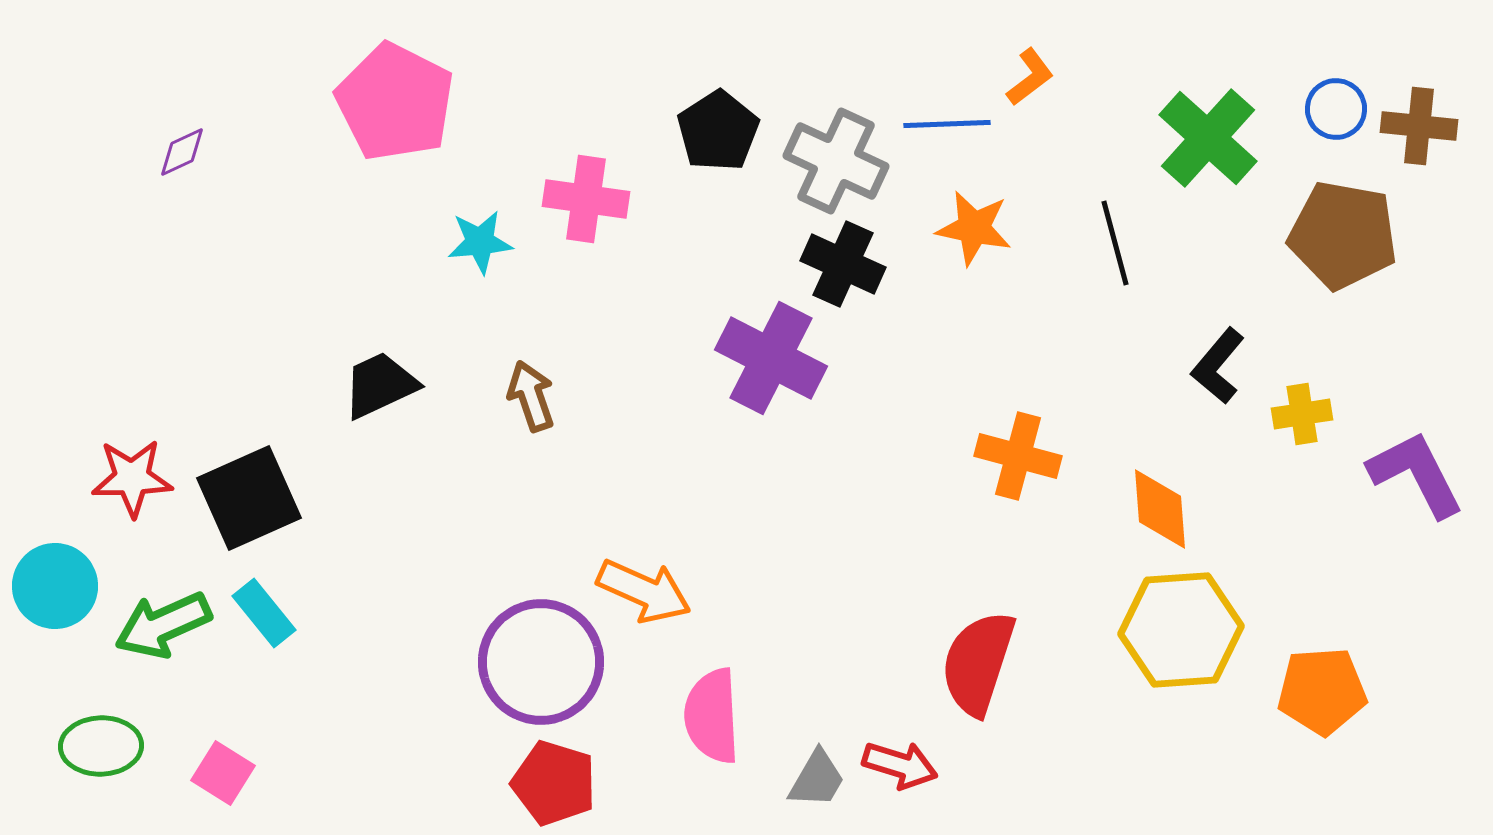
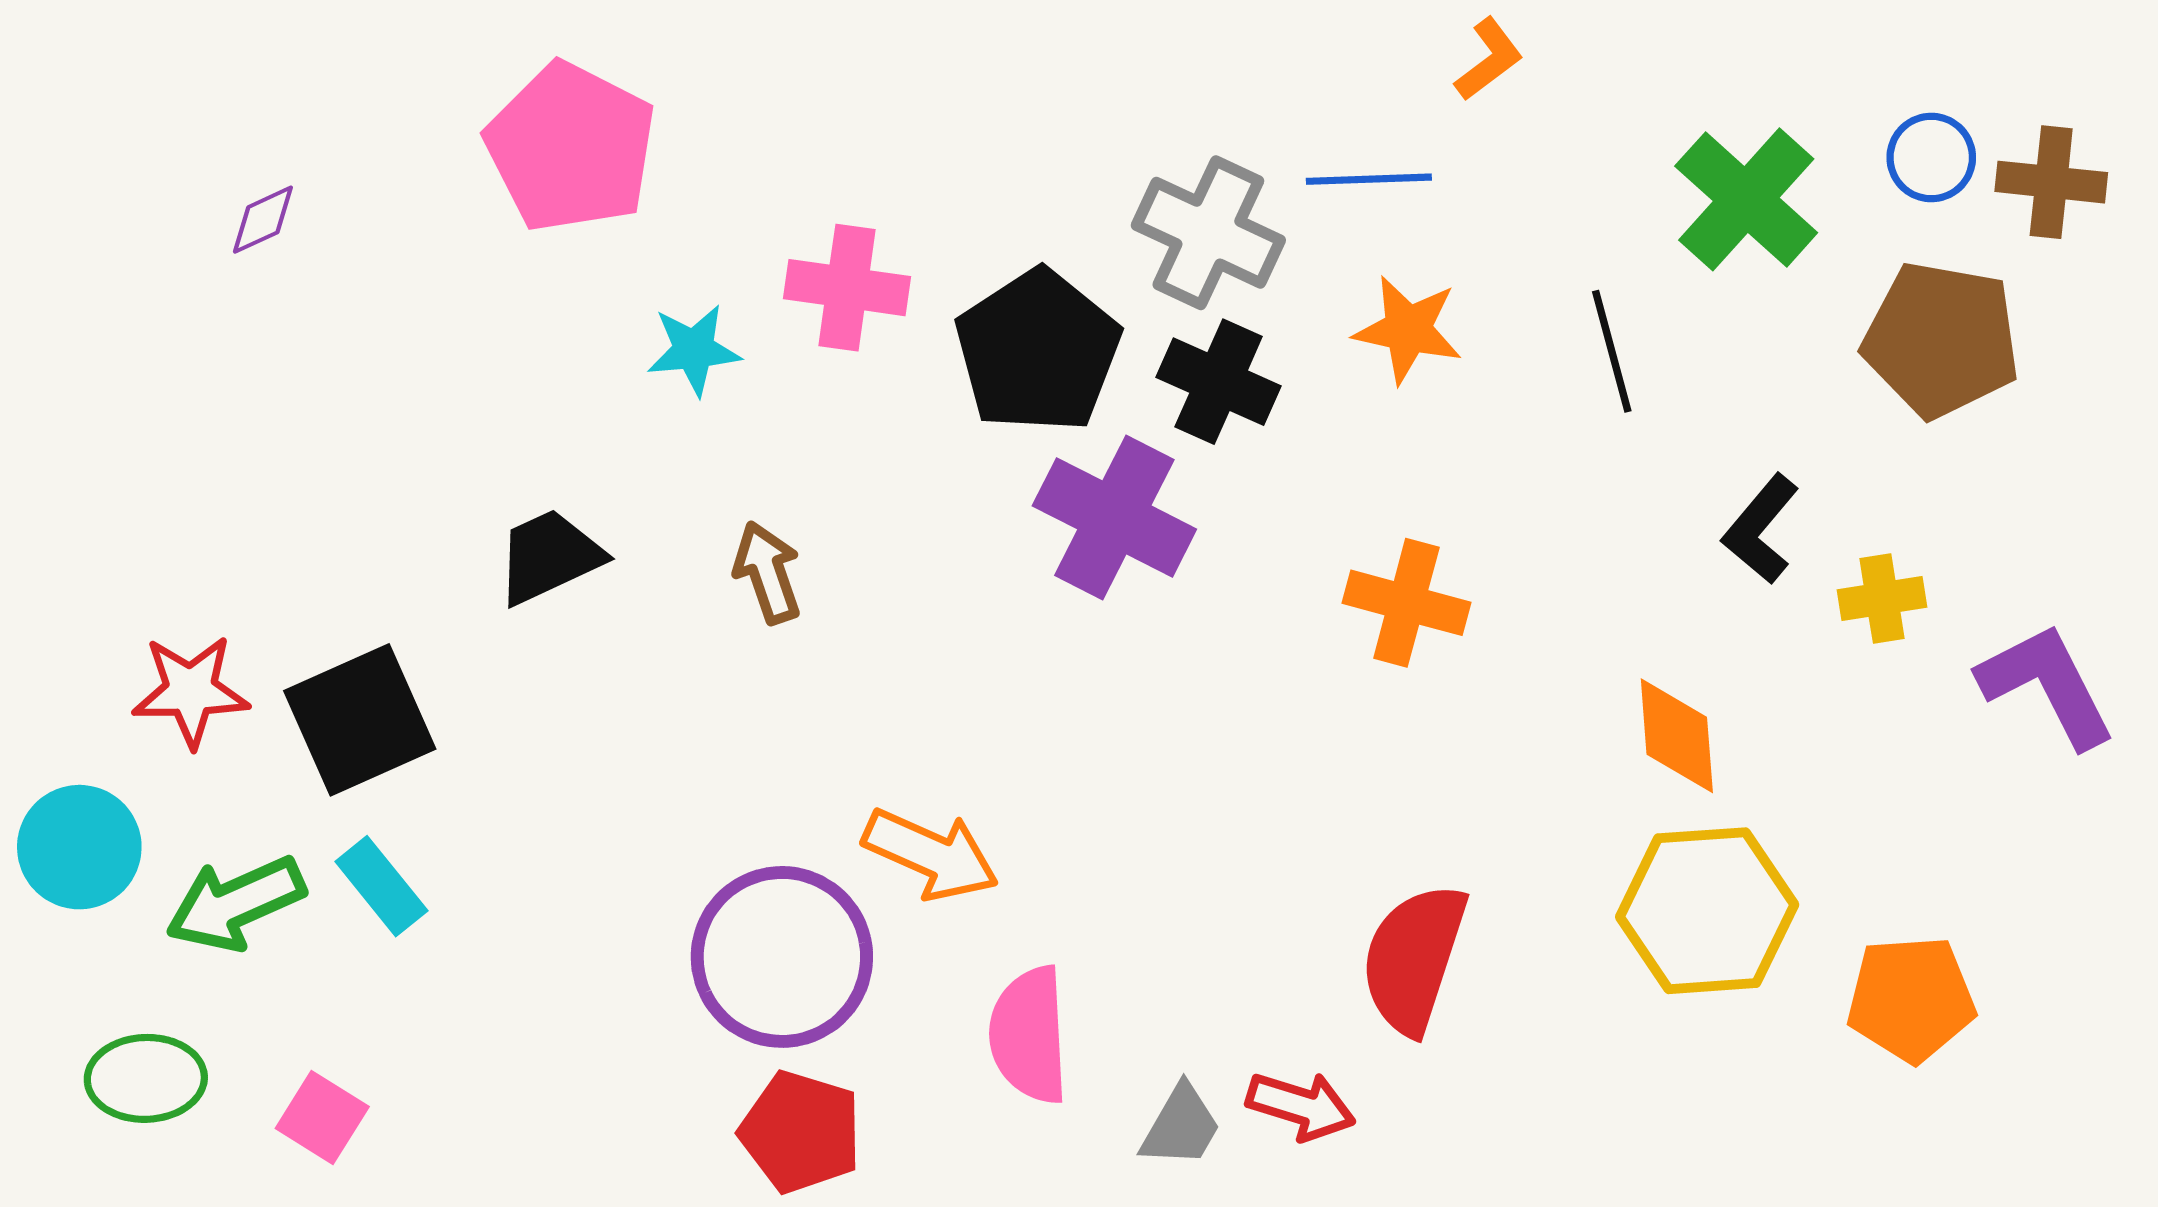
orange L-shape: (1030, 77) -> (1489, 59), moved
black pentagon: (718, 131) -> (1038, 351), moved, size x1.4
orange cross: (1018, 456) -> (1406, 603), moved

